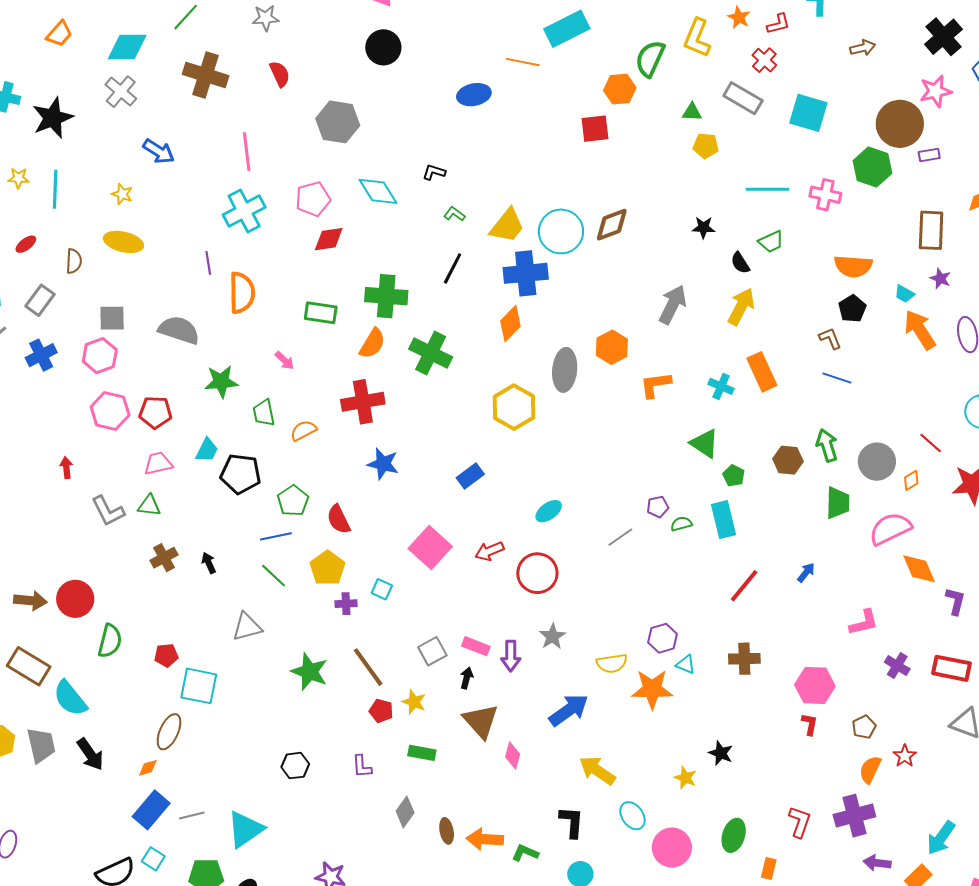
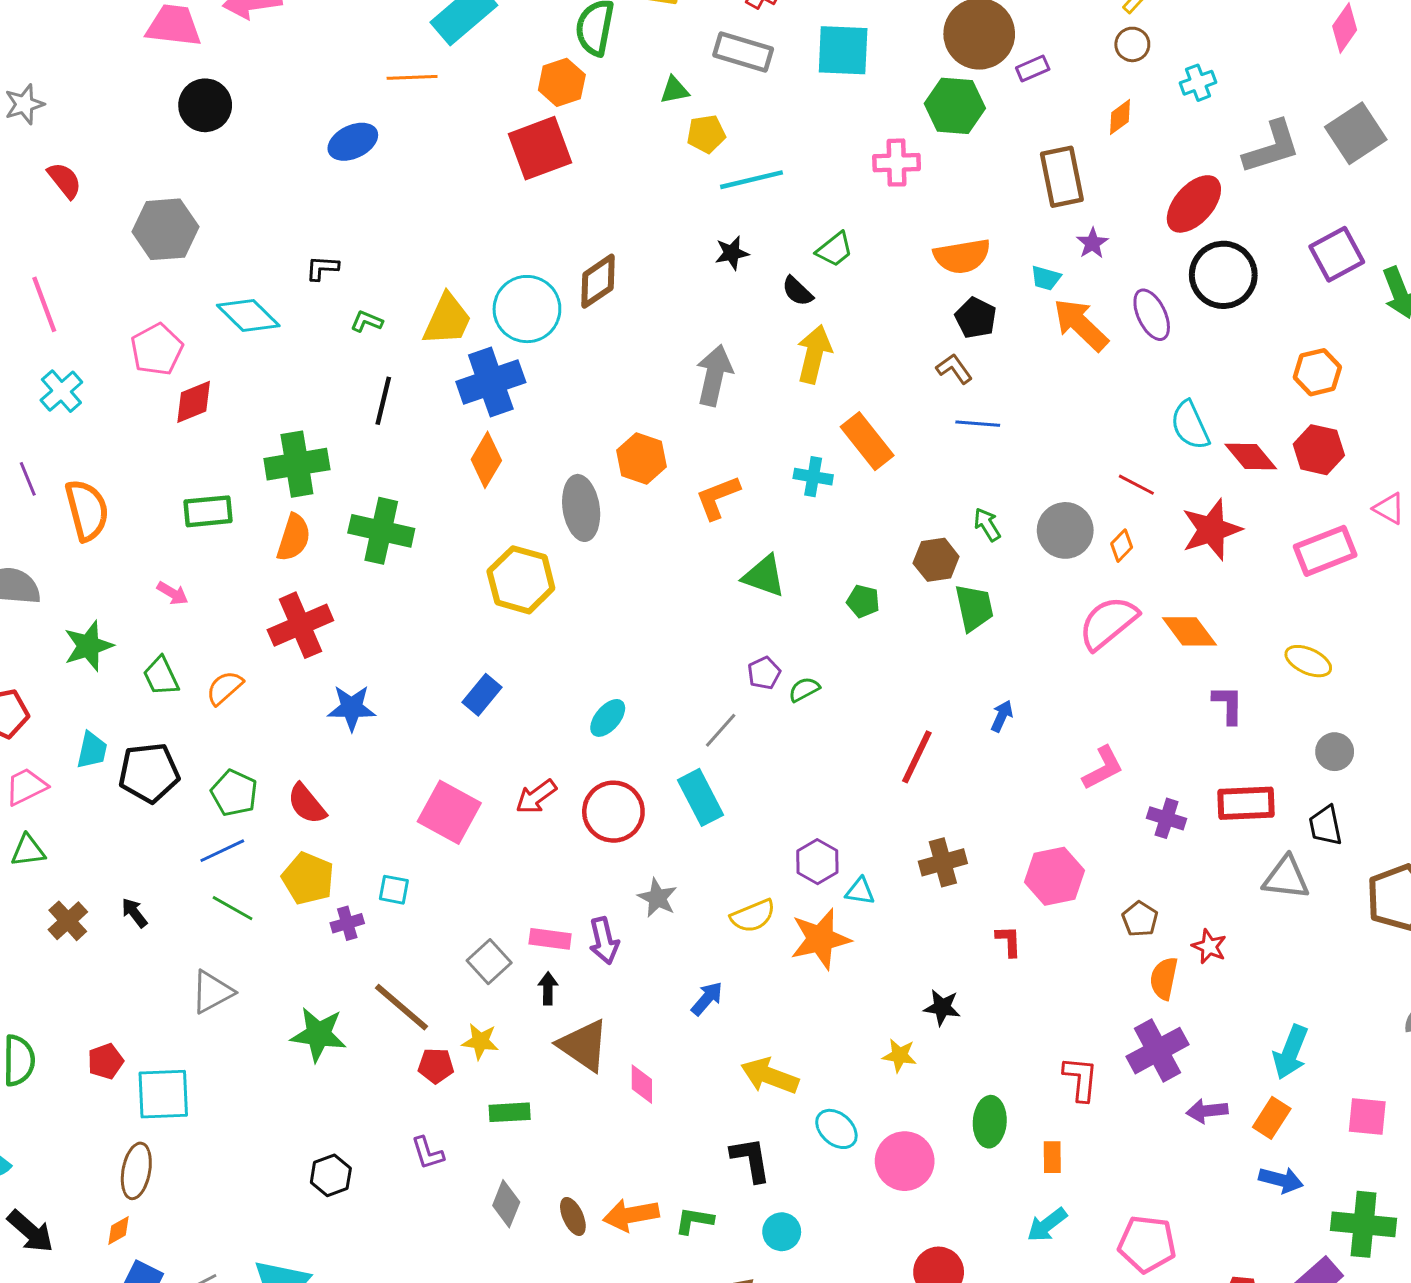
red square: (595, 129) -> (540, 148), size x1.4
cyan line: (767, 189) -> (751, 180), moved
cyan cross: (244, 211) -> (61, 391), size x0.7
purple star: (940, 278) -> (1092, 243), turned 30
green triangle: (705, 443) -> (764, 576), moved
green arrow: (827, 445) -> (987, 525), size x0.7
green trapezoid: (838, 503) -> (974, 608), moved
cyan rectangle: (724, 520) -> (700, 797), moved
orange diamond: (919, 569) -> (1189, 631), moved
blue arrow: (569, 710) -> (707, 999), size x0.6
red L-shape: (810, 724) -> (1009, 941), moved

